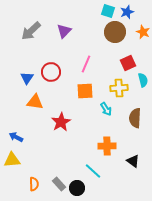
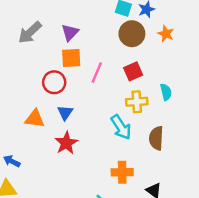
red square: (128, 63) -> (133, 71), moved
blue triangle: (27, 78) -> (65, 113), moved
orange square: (85, 91) -> (71, 58), moved
cyan arrow: (106, 109) -> (121, 127), size x1.5

